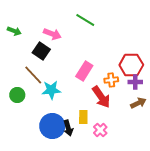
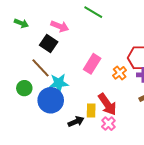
orange cross: (111, 80) -> (120, 73), turned -32
red arrow: (101, 97) -> (107, 104), moved
blue circle: (52, 126) -> (51, 100), moved
black arrow: (68, 128) -> (76, 122), turned -98

